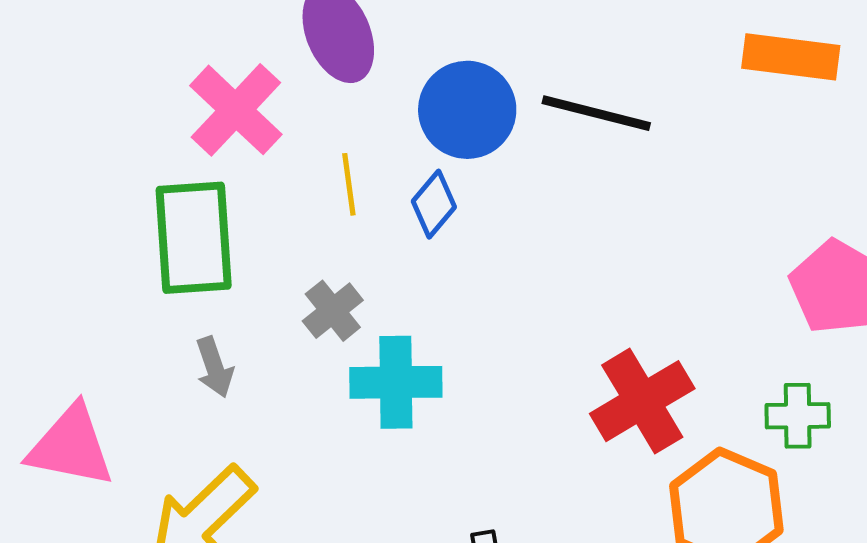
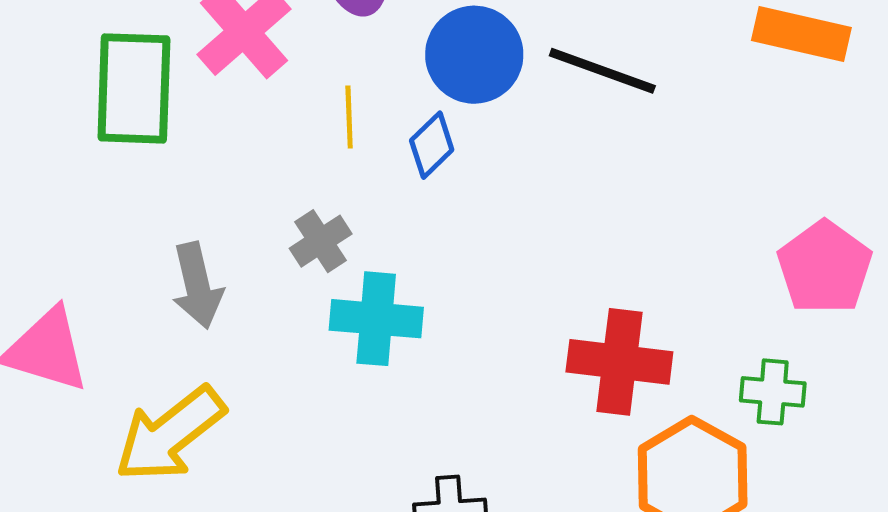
green rectangle: (194, 238) -> (134, 88), moved
gray arrow: (214, 367) -> (197, 286), size x1.4
red cross: (642, 401) -> (619, 362), turned 32

